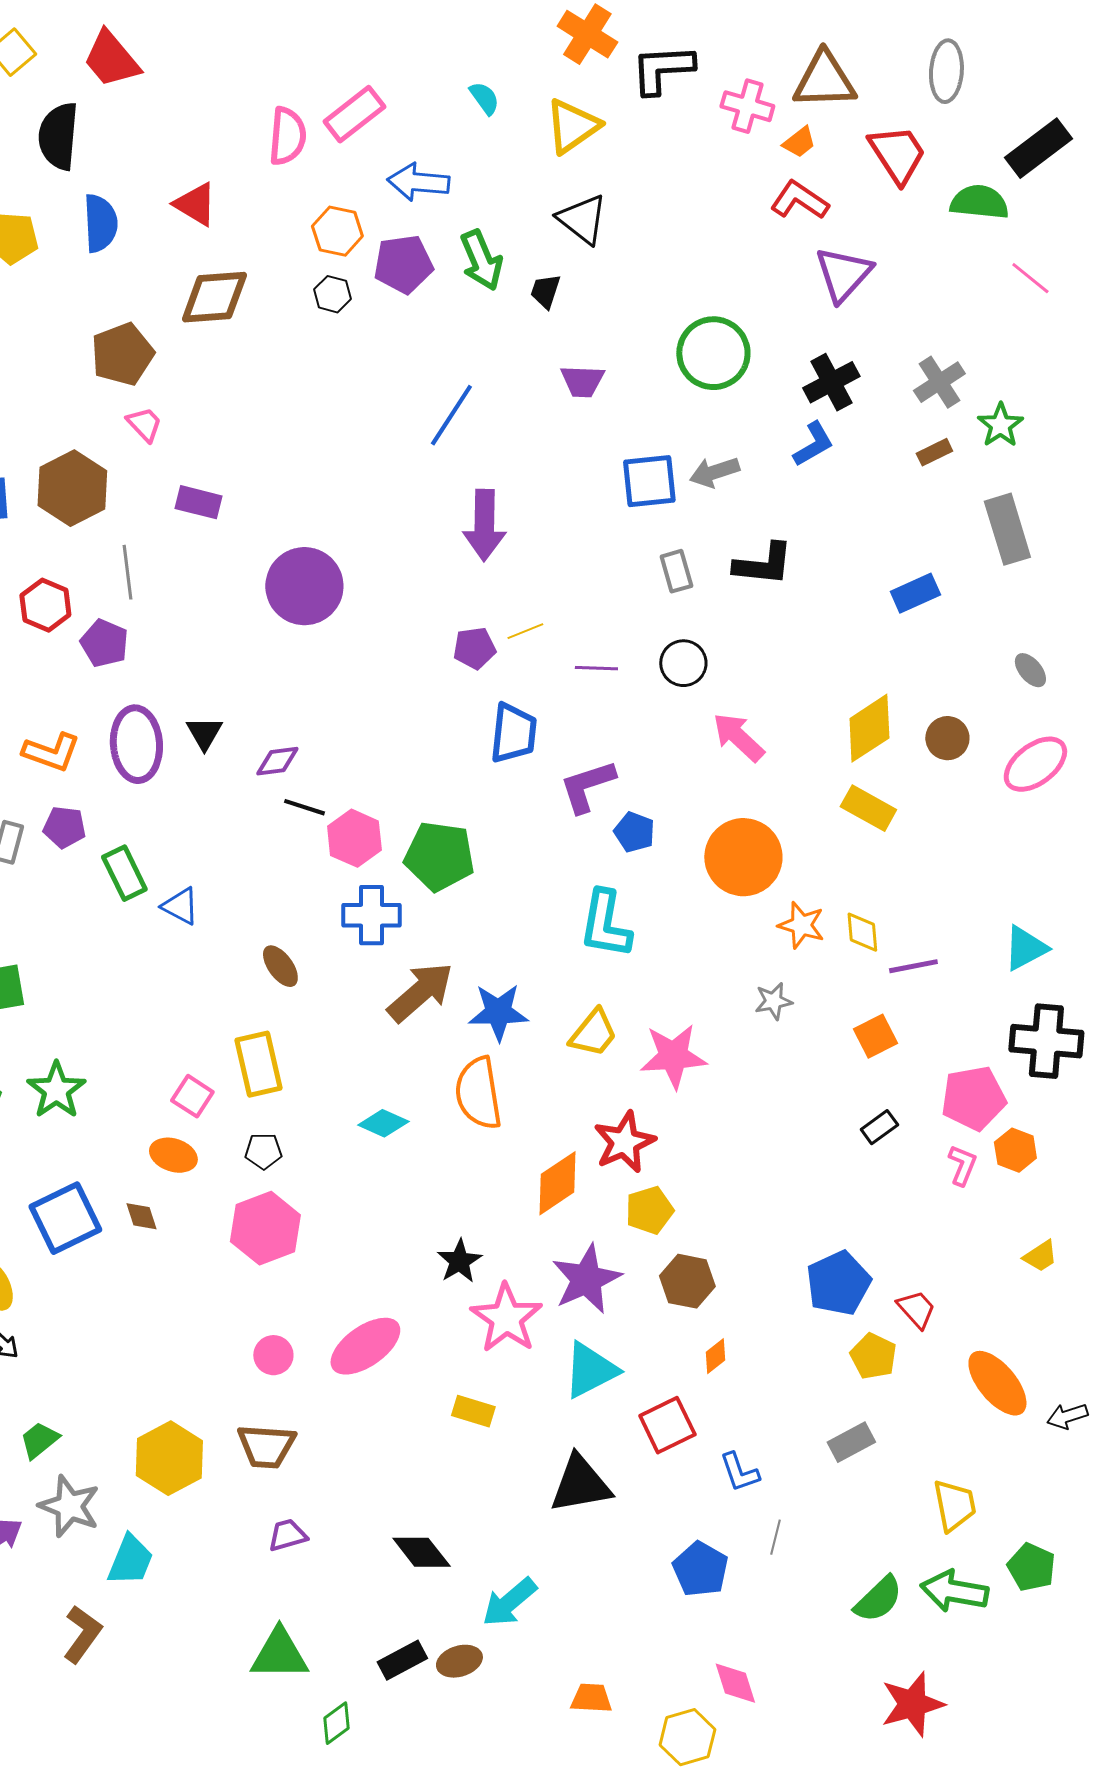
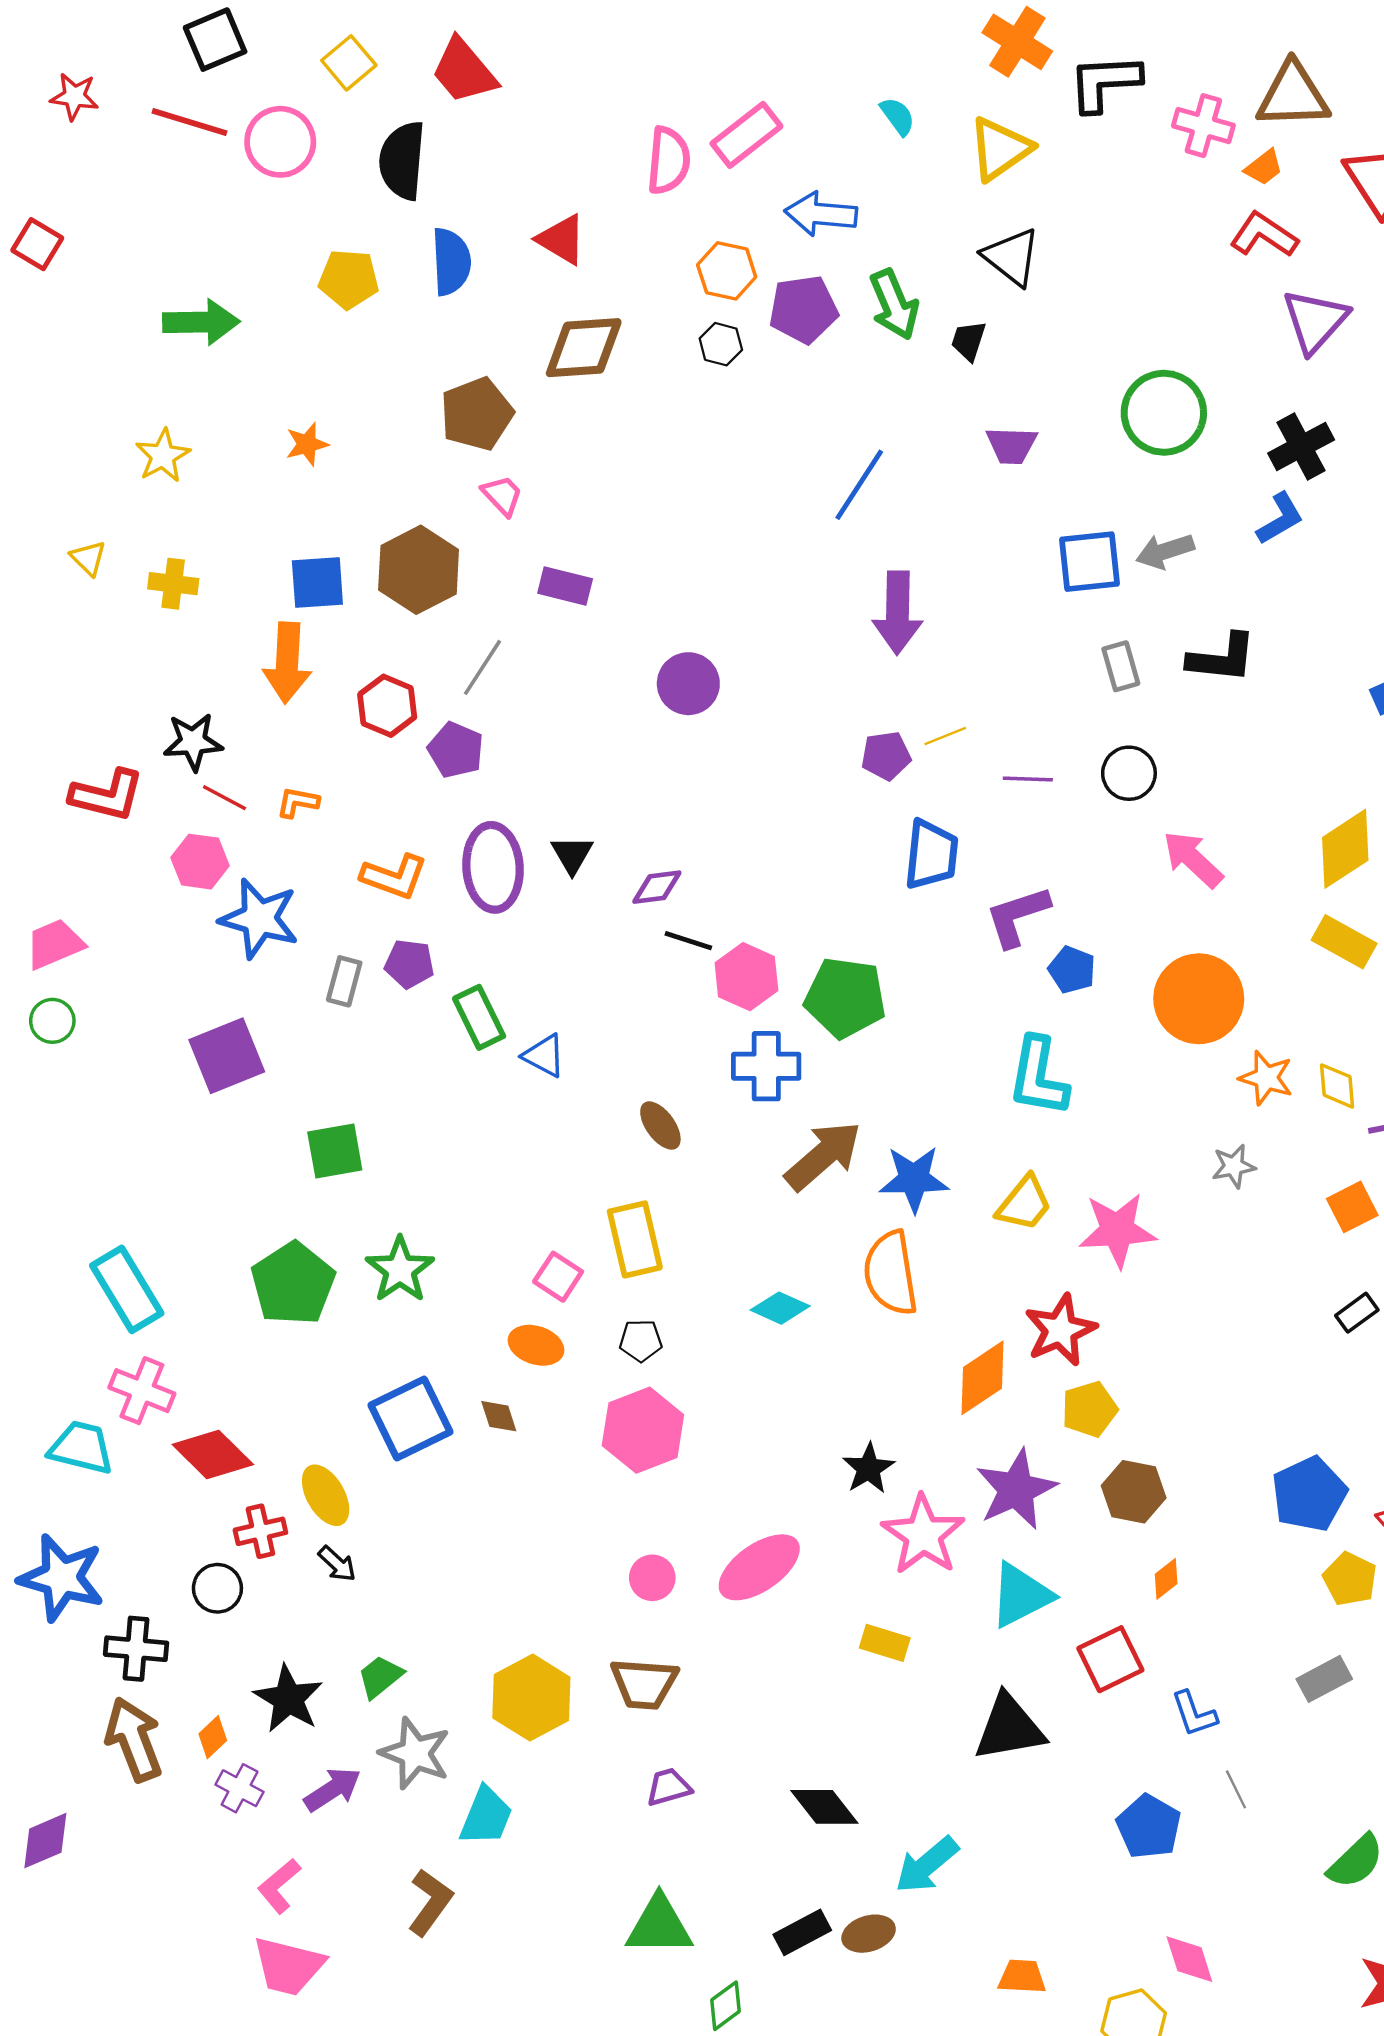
gray line: (127, 572) -> (483, 667), turned 40
purple circle: (304, 586) -> (688, 684), size x0.7
gray line: (775, 1537) -> (1236, 1789), turned -40

